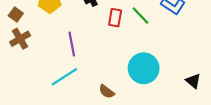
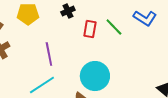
cyan circle: (144, 68) -> (95, 76), moved

